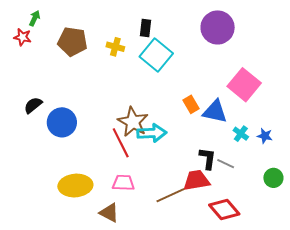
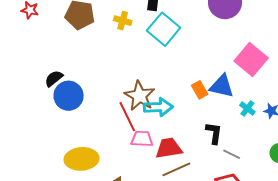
orange rectangle: (191, 104) -> (200, 90), moved
black semicircle: (33, 105) -> (54, 78), moved
gray line: (226, 164) -> (232, 154), moved
red trapezoid: (196, 180) -> (169, 148), moved
pink trapezoid: (123, 183) -> (142, 139), moved

